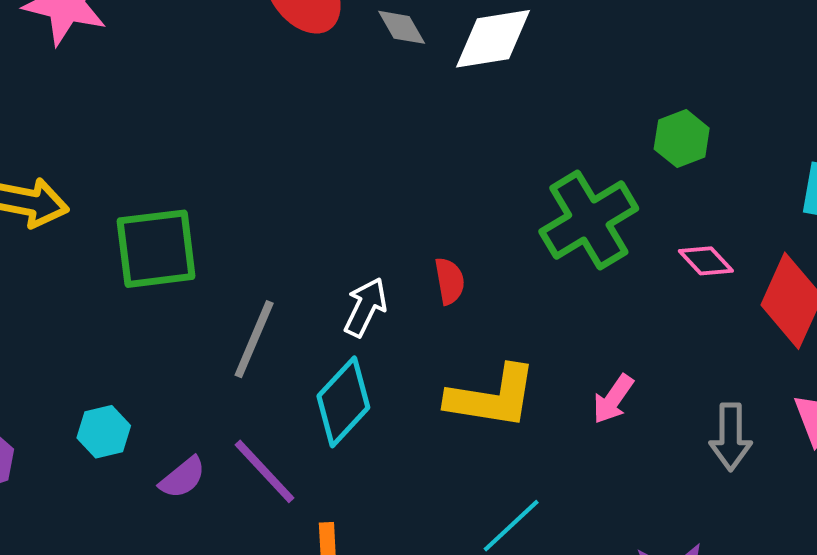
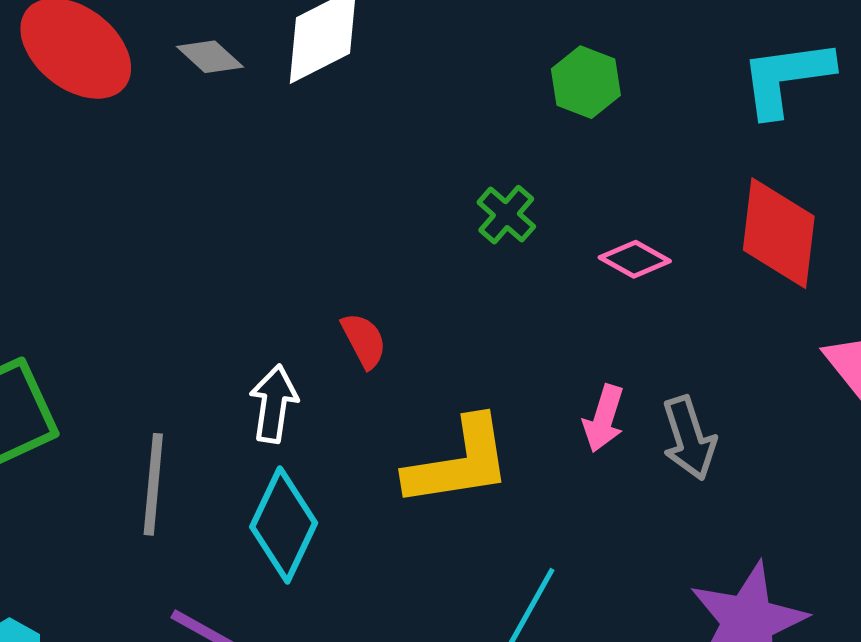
green cross: (589, 220) -> (506, 215), size x0.5
pink diamond: (706, 261) -> (635, 259), moved
gray arrow: (731, 437) -> (689, 438), moved

